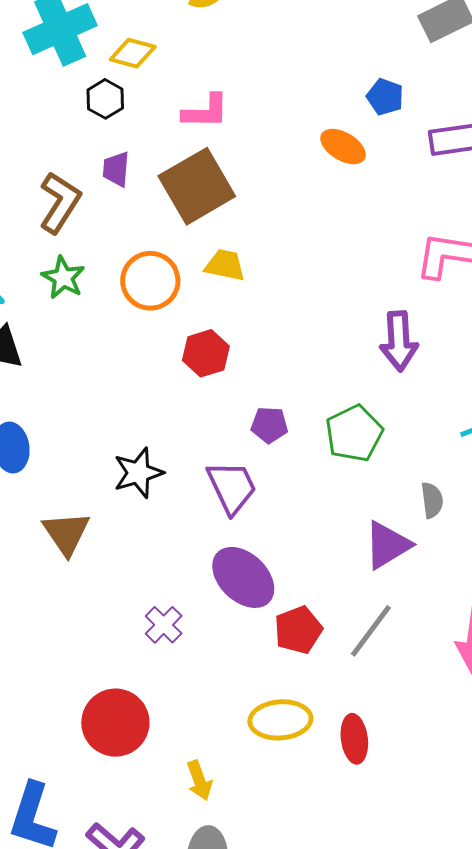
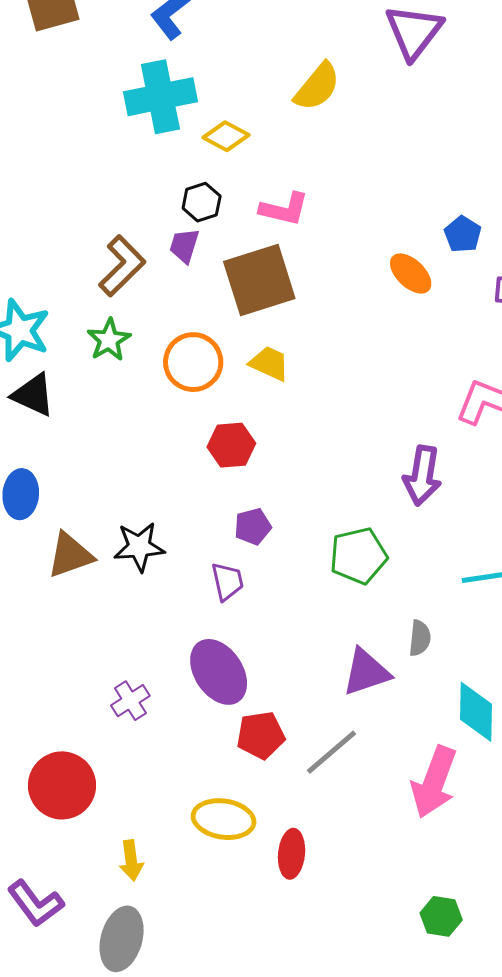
black hexagon: (105, 99) -> (202, 202), moved
purple pentagon: (269, 425) -> (253, 527), moved, turned -30
purple trapezoid: (232, 487) -> (227, 581), size x0.7
brown triangle: (66, 533) -> (70, 555), moved, turned 32

